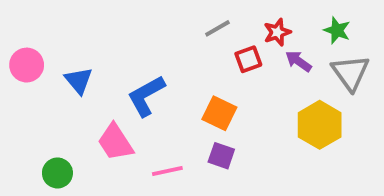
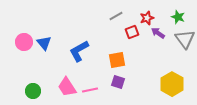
pink circle: (27, 65) -> (24, 42), moved
orange square: (219, 113) -> (117, 60), turned -36
yellow hexagon: (320, 125) -> (172, 84), moved
pink trapezoid: (115, 142) -> (67, 87), moved

